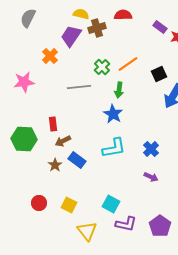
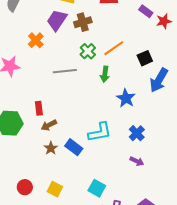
brown cross: (97, 28) -> (83, 22), moved
blue star: (113, 114) -> (126, 98), moved
blue rectangle: (77, 160) -> (74, 147), moved
brown star: (55, 165) -> (51, 148), moved

